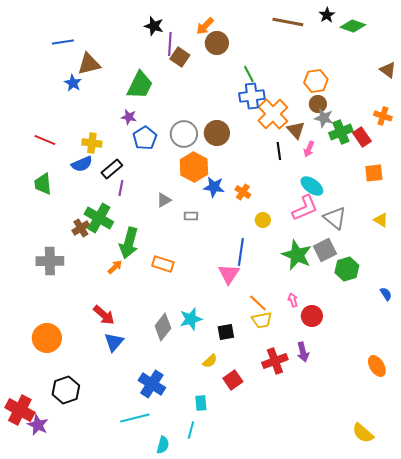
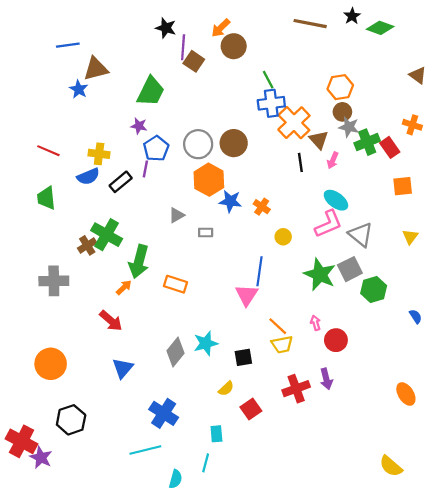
purple line: (121, 188) -> (145, 169), moved
yellow triangle: (381, 220) -> (410, 237), turned 35
red arrow: (104, 315) -> (111, 321), moved

